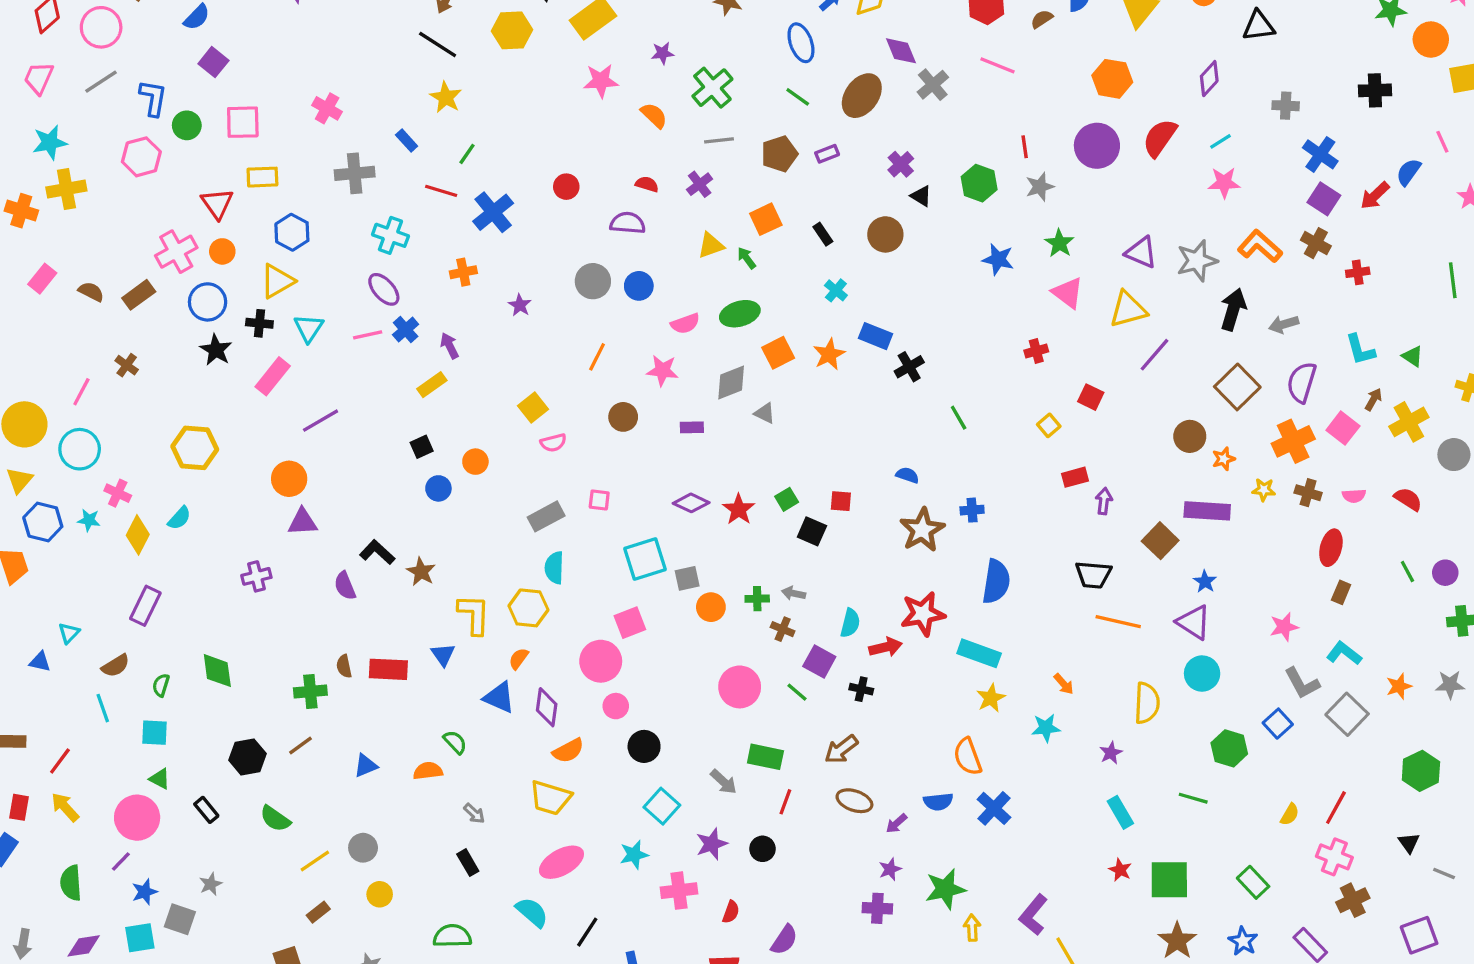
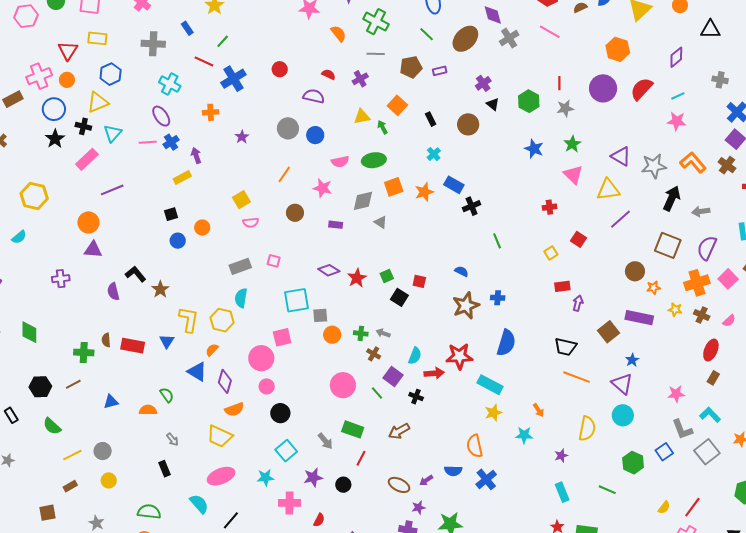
green cross: (712, 88) -> (376, 22), turned -30
orange square: (766, 219) -> (397, 105), turned -30
brown square: (1237, 387) -> (668, 245), turned -32
pink semicircle: (1354, 496) -> (729, 321), turned -48
brown ellipse: (854, 801) -> (399, 485), moved

